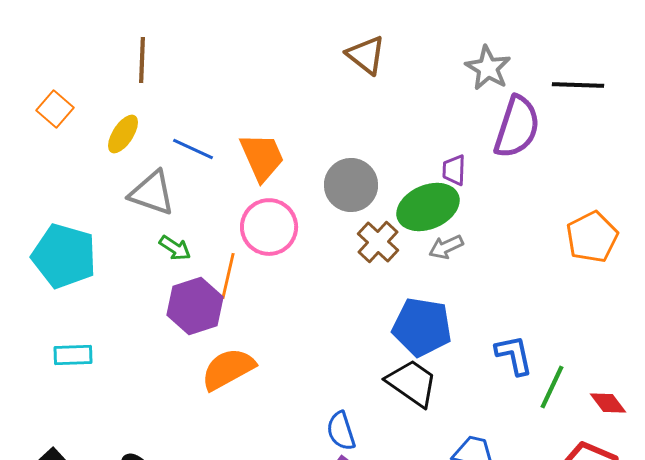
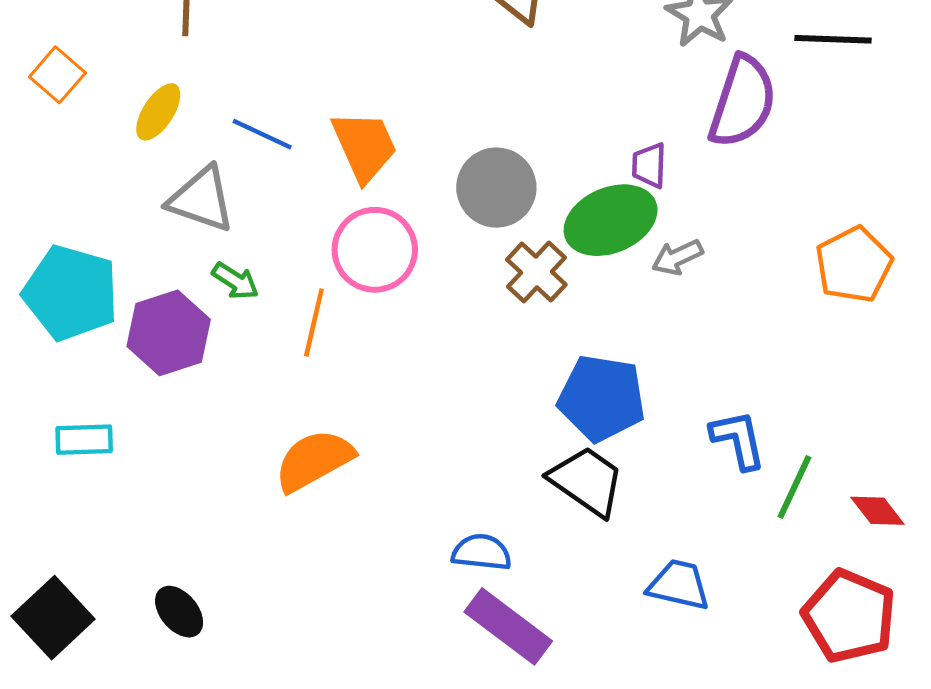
gray arrow: (446, 247) -> (677, 257), moved
purple hexagon: (195, 306) -> (169, 333), moved
blue semicircle: (341, 431) -> (482, 552), turned 114

